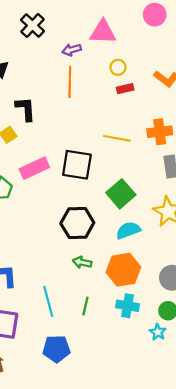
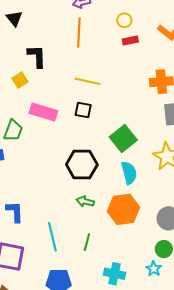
yellow line: (117, 138) -> (88, 81), moved
black square: (77, 165) -> (83, 110), size x0.6
pink rectangle: (34, 168) -> (43, 112), turned 40
cyan semicircle: (128, 230) -> (129, 173), turned 95
cyan cross: (128, 306) -> (114, 274), moved

